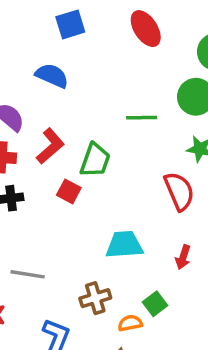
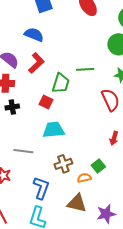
green line: (142, 118) -> (85, 69), moved
red L-shape: (50, 146) -> (36, 63), moved
cyan trapezoid: (124, 245) -> (53, 130), moved

